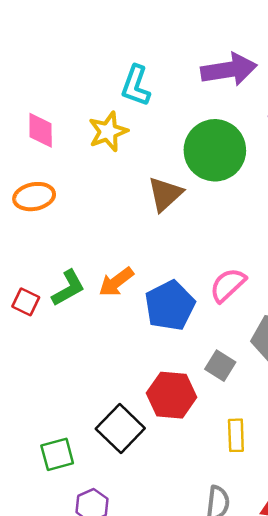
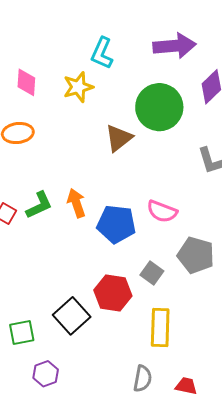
orange arrow: (116, 282) -> (76, 203), turned 104
pink semicircle: (228, 285) -> (162, 211), turned -120
blue pentagon: (170, 306) -> (116, 224), turned 30
yellow rectangle: (236, 435) -> (160, 327), size x1.5

